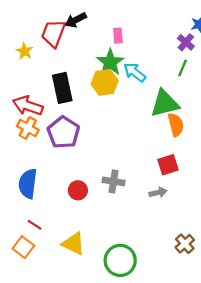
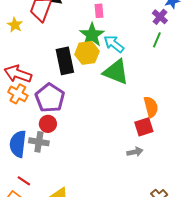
black rectangle: (62, 88) -> (65, 61), moved
green triangle: (165, 103) -> (116, 72), moved, turned 36
orange semicircle: (176, 125) -> (151, 107), moved
gray cross: (114, 181) -> (39, 142), moved
red circle: (78, 190) -> (48, 124), moved

